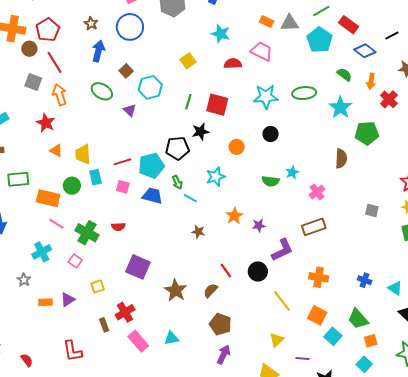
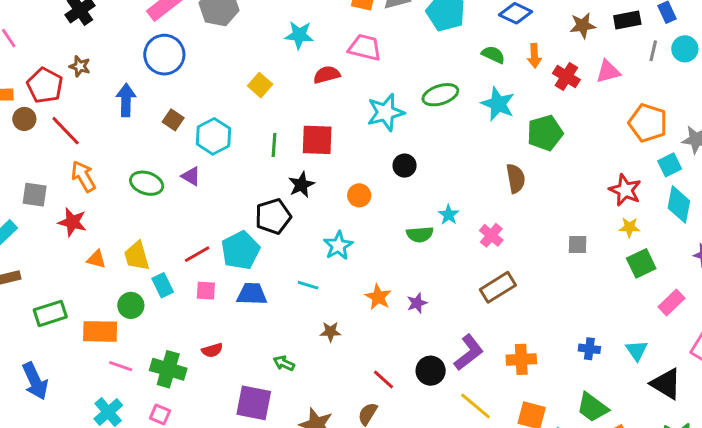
brown star: (91, 24) -> (80, 66), moved
gray square: (33, 82) -> (35, 195), moved
green ellipse: (102, 91) -> (147, 183), moved
green arrow: (177, 182) -> (284, 363), moved, turned 152
purple L-shape: (282, 250) -> (469, 353), moved
cyan triangle: (395, 288) -> (637, 350), turned 35

